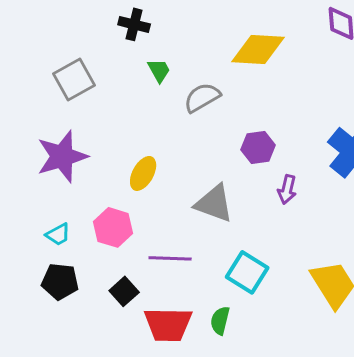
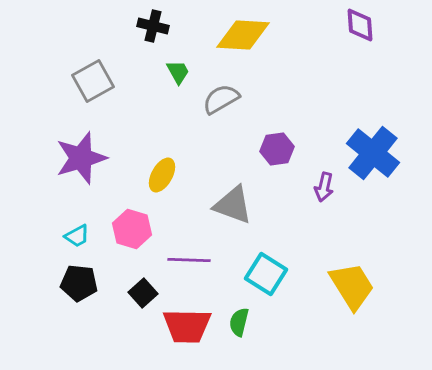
yellow diamond: (258, 49) -> (243, 35), moved
purple arrow: (287, 189) -> (324, 187), moved

